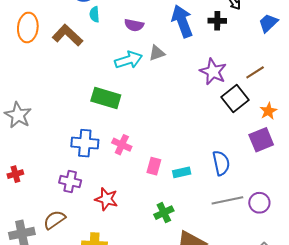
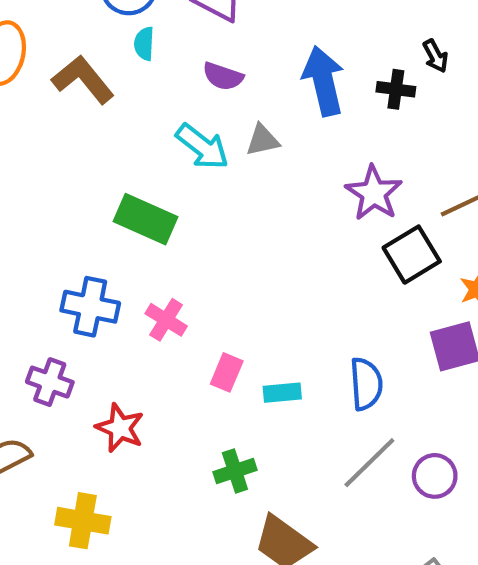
cyan arrow: (129, 60) -> (202, 147), turned 48
gray line: (227, 200) -> (369, 463), turned -40

